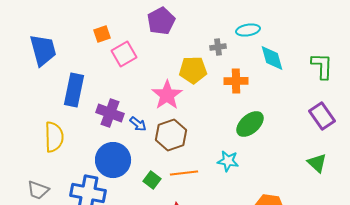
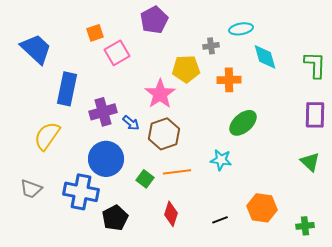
blue trapezoid: (43, 50) -> (36, 49), turned -32
purple cross: (110, 113) -> (103, 112), turned -36
purple rectangle: (322, 116) -> (315, 115), turned 36
yellow semicircle: (54, 137) -> (47, 136), turned -144

